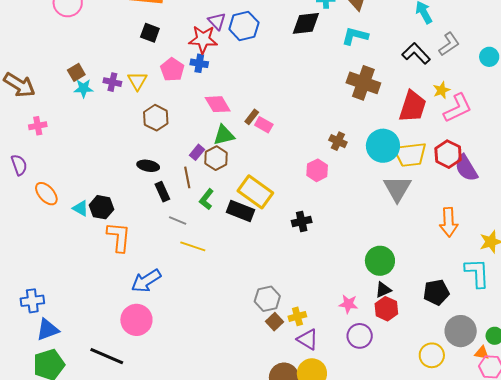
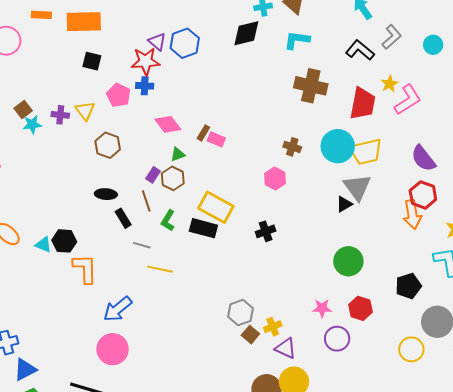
green triangle: (224, 135) -> (178, 154), size x0.7
red hexagon: (448, 154) -> (423, 195), moved
black triangle: (383, 290) -> (344, 204), moved

